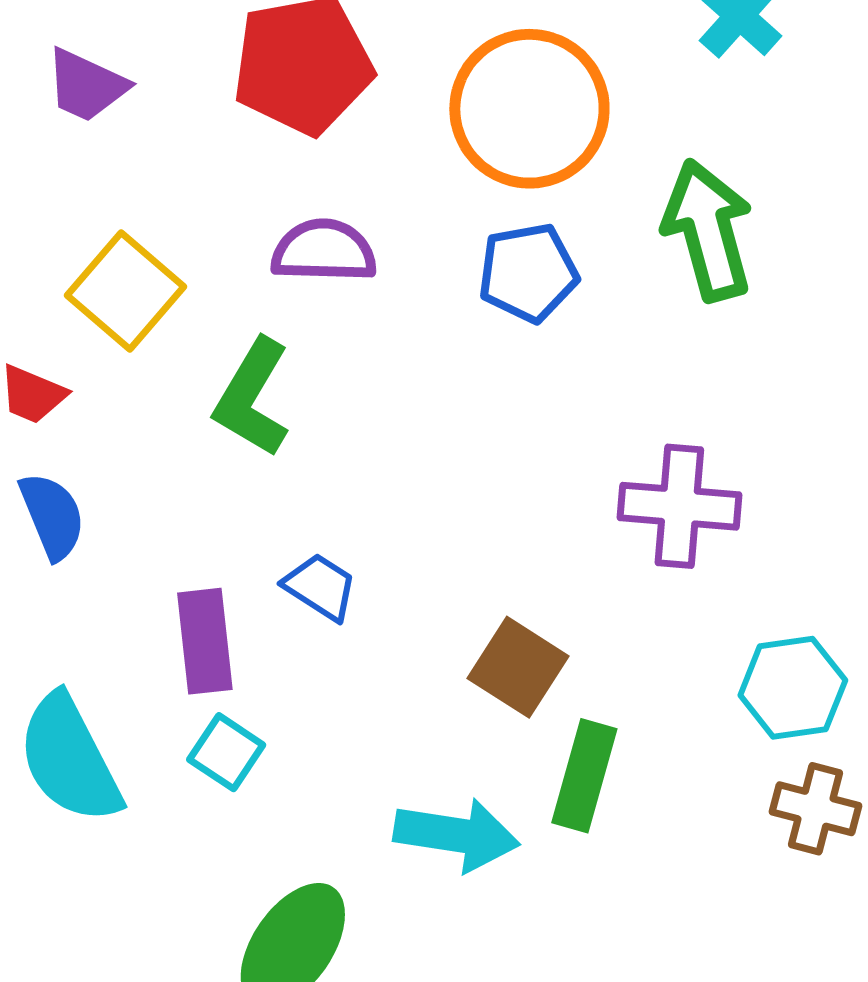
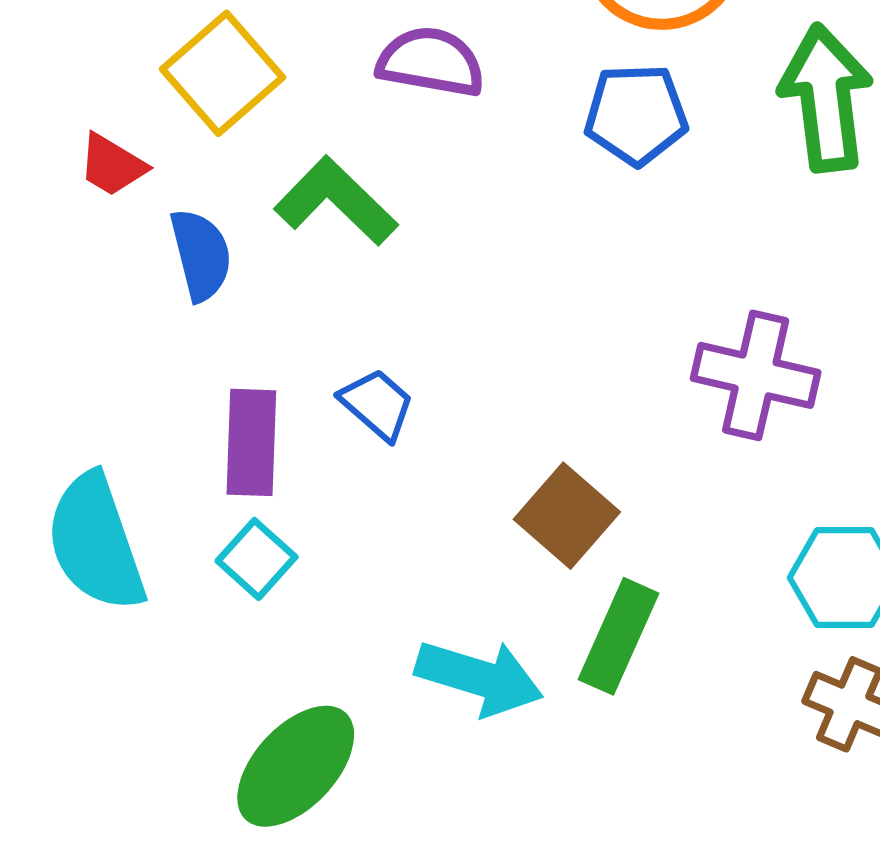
green L-shape: (252, 398) -> (336, 201), turned 95
blue semicircle: (52, 516) -> (201, 255), moved

